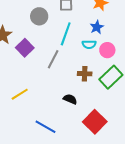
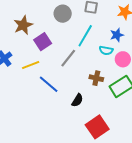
yellow line: (20, 94) -> (31, 65), moved
black semicircle: (70, 99) -> (77, 100), turned 88
blue line: (46, 127) -> (49, 84), moved

